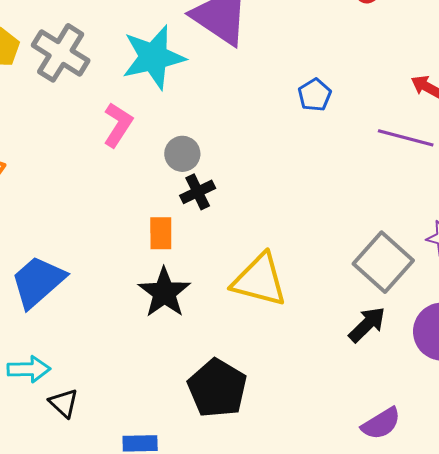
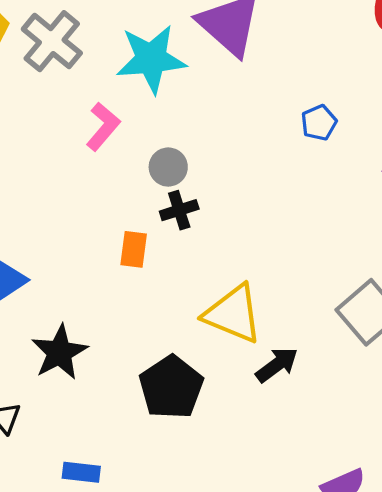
black star: (164, 292) -> (59, 352), moved
black arrow: (367, 324) -> (277, 365), moved
black pentagon: (217, 388) -> (171, 387), moved

